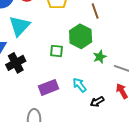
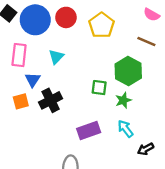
brown line: (95, 11) -> (146, 42), turned -49
cyan triangle: (20, 26) -> (56, 57), size x0.6
green star: (100, 57) -> (123, 100), moved

